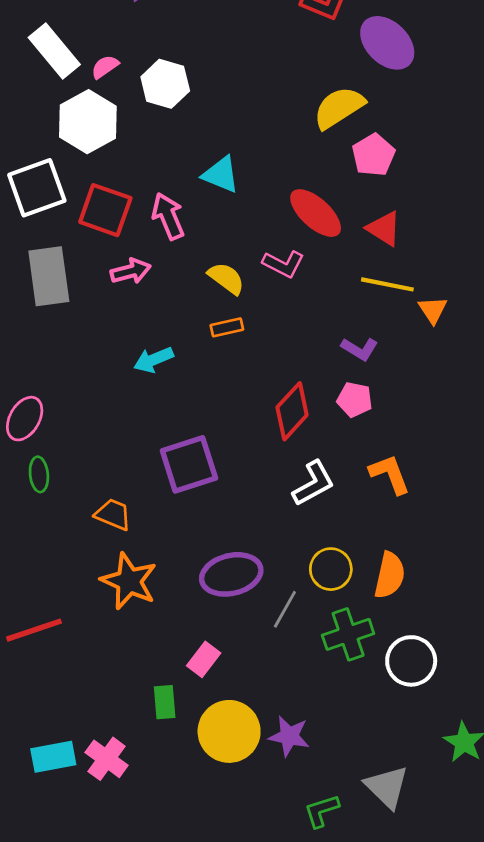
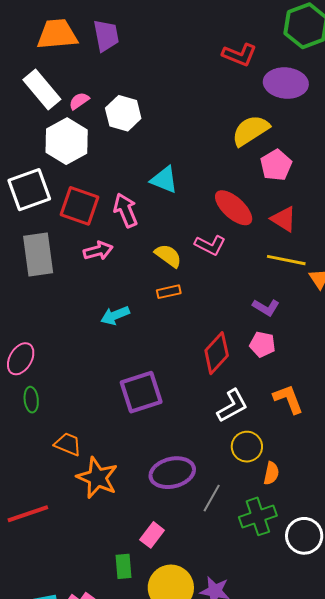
purple ellipse: (387, 43) -> (286, 83), turned -39
orange trapezoid: (113, 514) -> (68, 444), moved
yellow circle: (331, 569) -> (247, 447), moved
orange semicircle: (390, 575) -> (271, 473), moved, size x0.7

